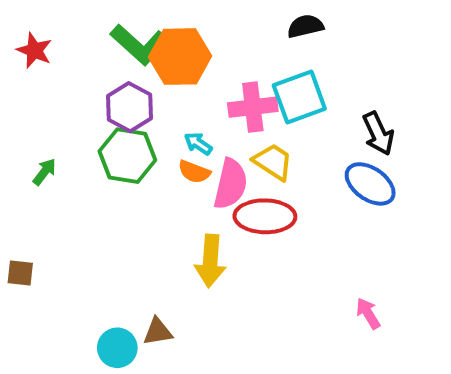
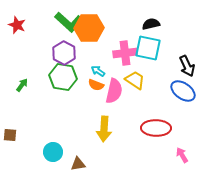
black semicircle: (305, 26) -> (151, 24), moved
cyan square: (299, 97) -> (148, 48), turned 32
red ellipse: (265, 216) -> (156, 128), moved
cyan circle: (117, 348) -> (53, 152), moved

